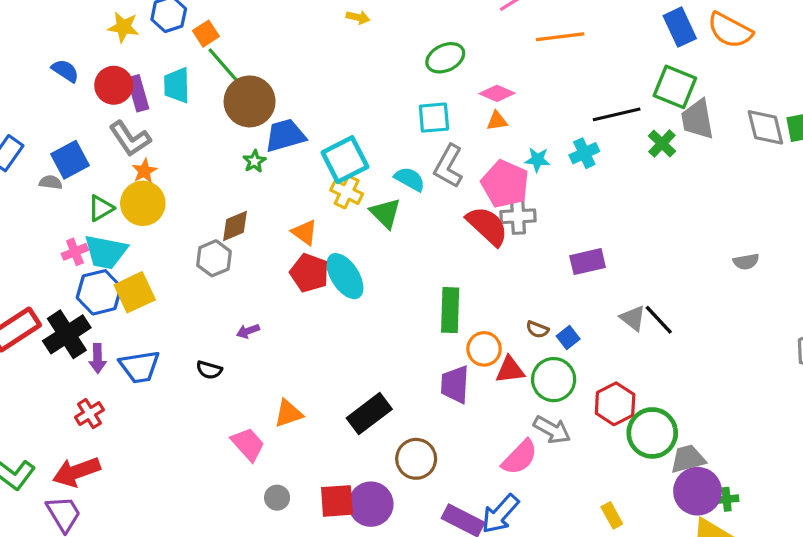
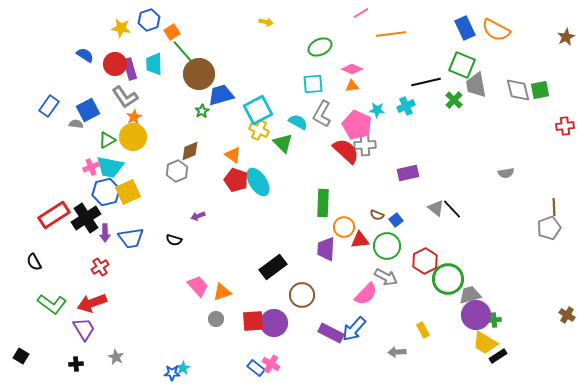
orange triangle: (288, 414) -> (222, 292), moved

